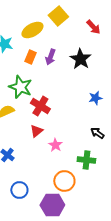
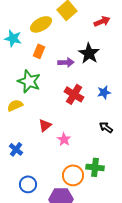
red arrow: (93, 27) -> (102, 21), turned -70
purple arrow: (50, 57) -> (66, 62), moved, turned -112
red cross: (40, 106) -> (74, 94), moved
green cross: (86, 160) -> (95, 167), moved

